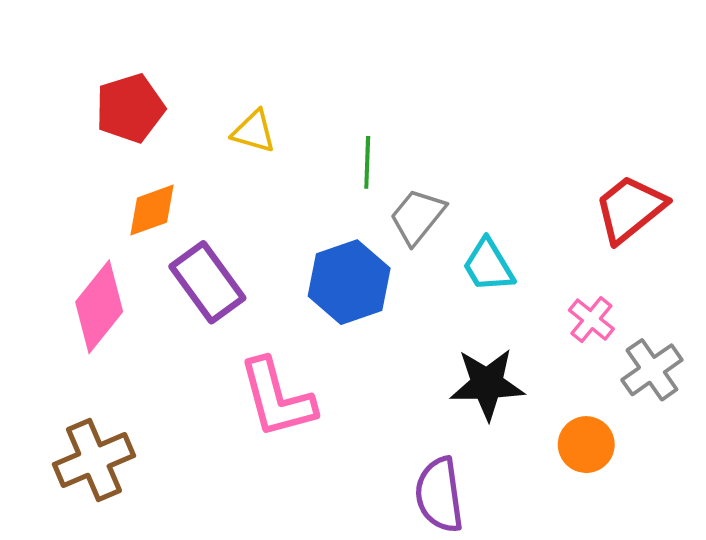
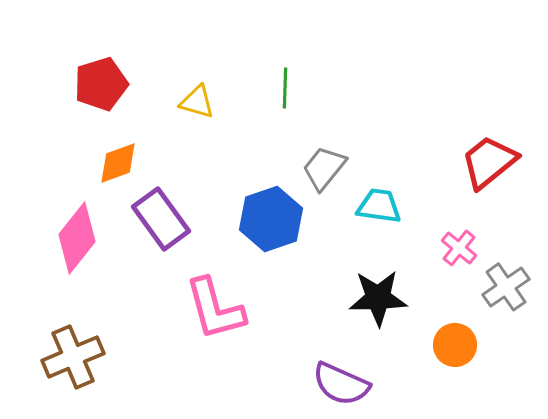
green line: (367, 162) -> (285, 88), moved
cyan trapezoid: (488, 265) -> (379, 206), turned 129
purple semicircle: (439, 495) -> (341, 384), turned -58

